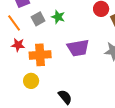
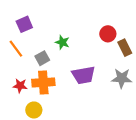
gray square: (38, 19) -> (42, 58), moved
red star: (18, 45) -> (20, 86), moved

